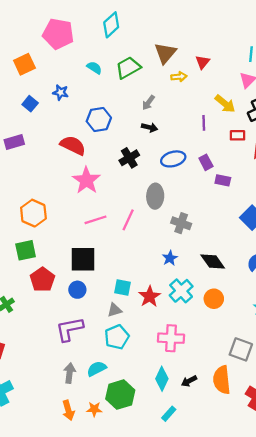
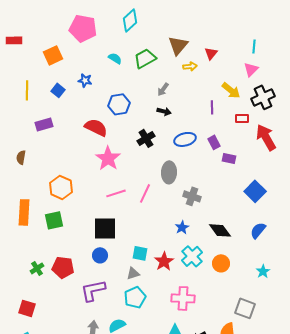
red pentagon: (42, 280) -> (63, 267), moved, turned -30

